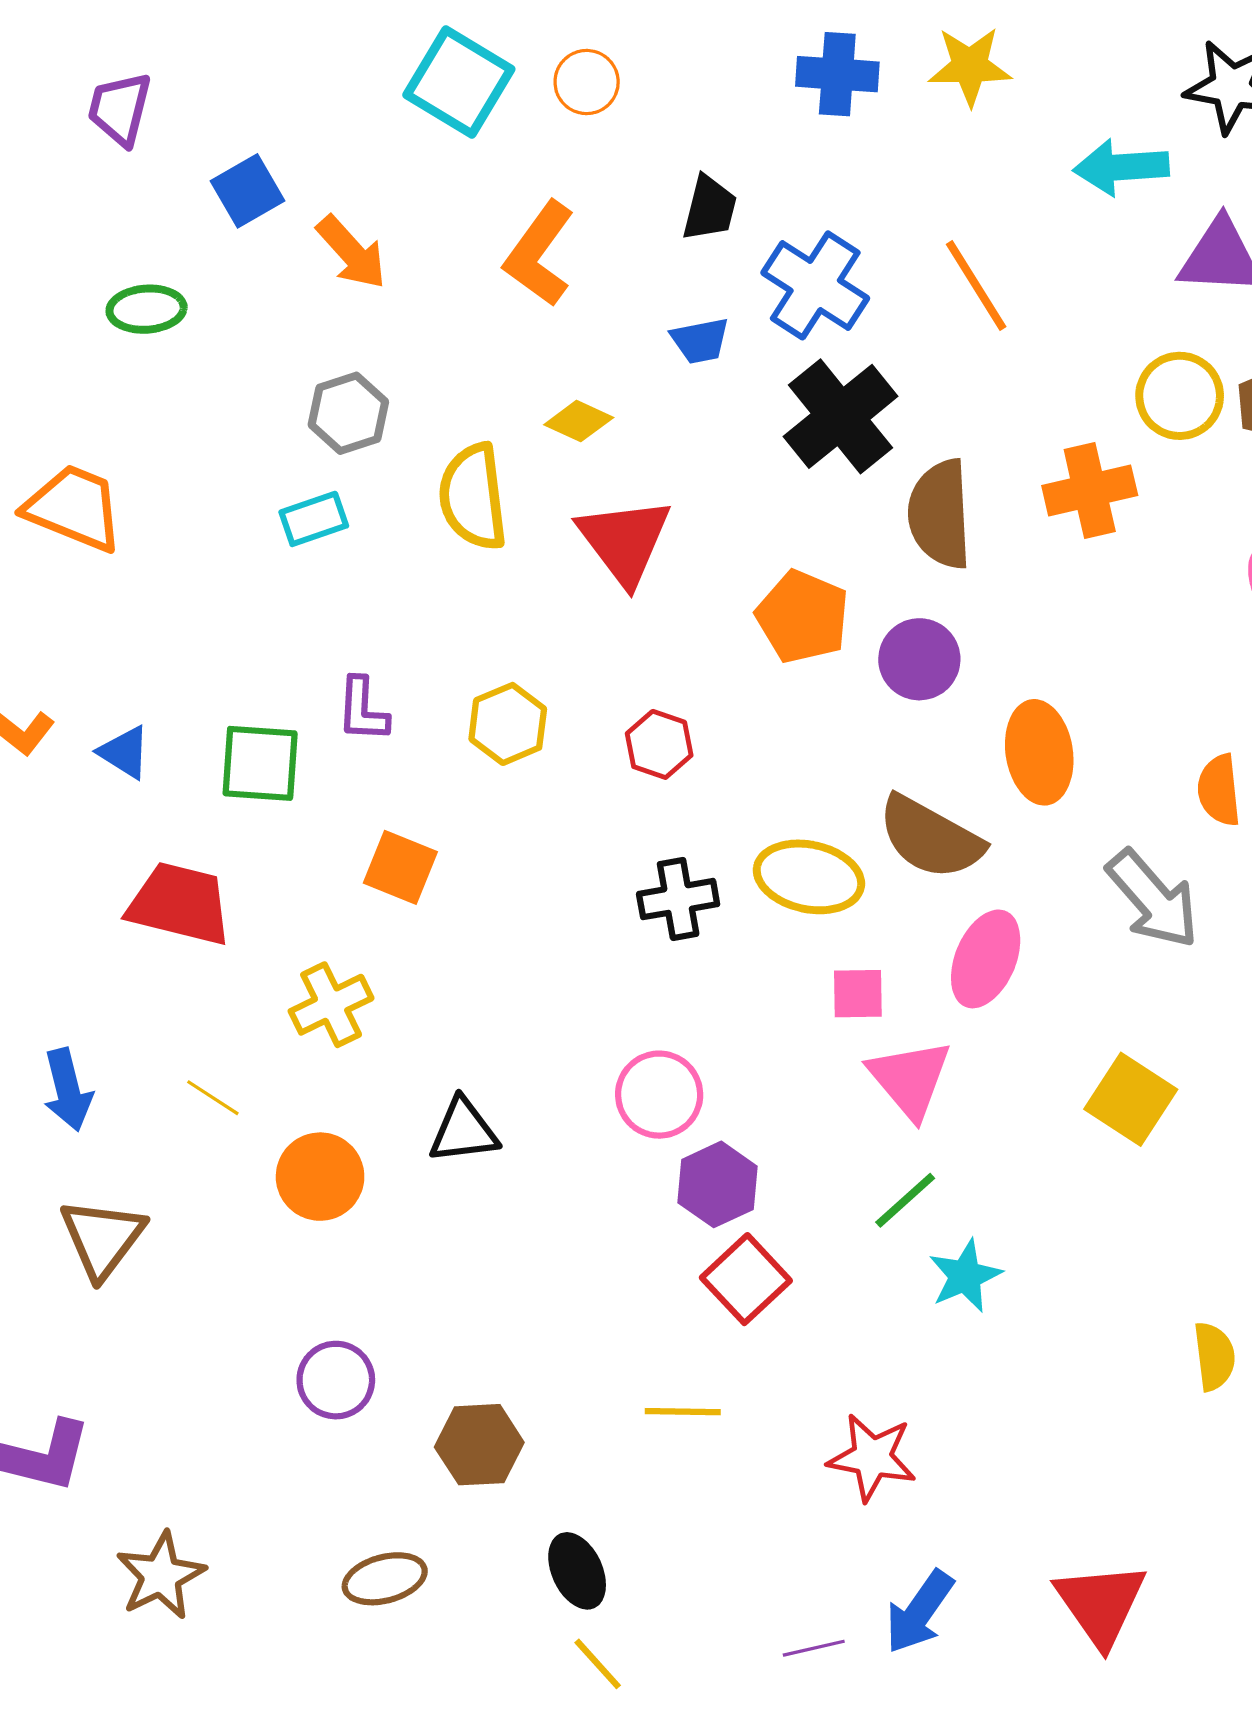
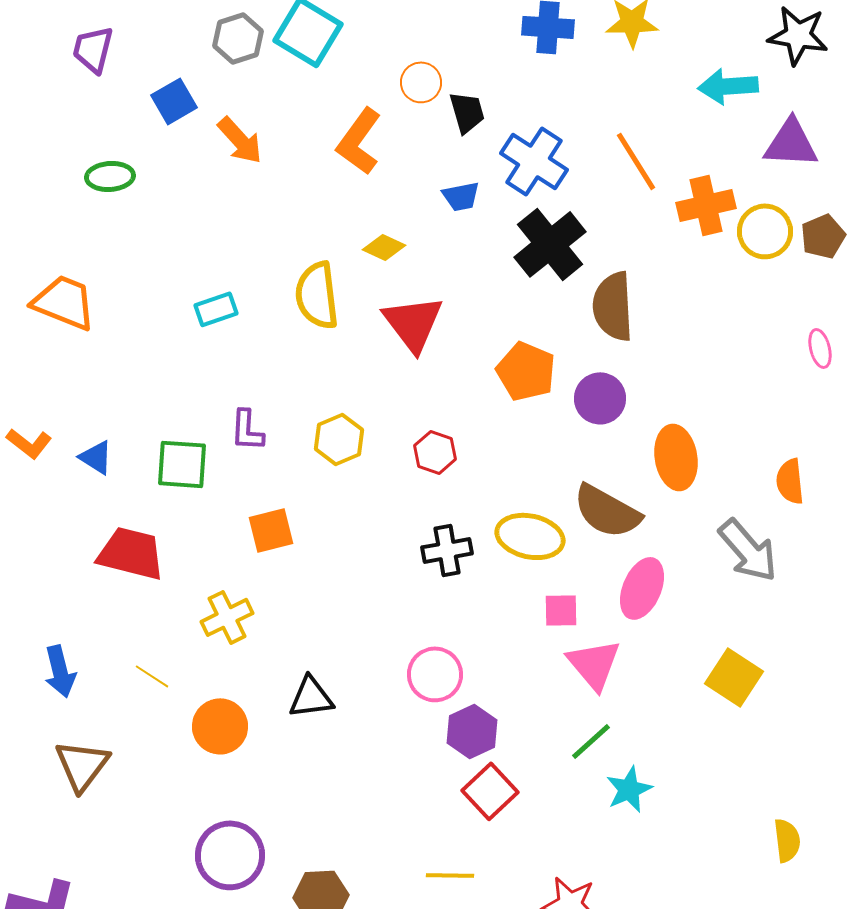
orange circle: (587, 82) -> (421, 82), moved
black trapezoid: (710, 208) -> (467, 112), turned -30
gray hexagon: (348, 413) -> (238, 38), moved
orange cross: (1090, 491) -> (706, 205), moved
orange square: (400, 867) -> (271, 530), turned -36
purple circle: (336, 1380) -> (230, 855), size x1.4

